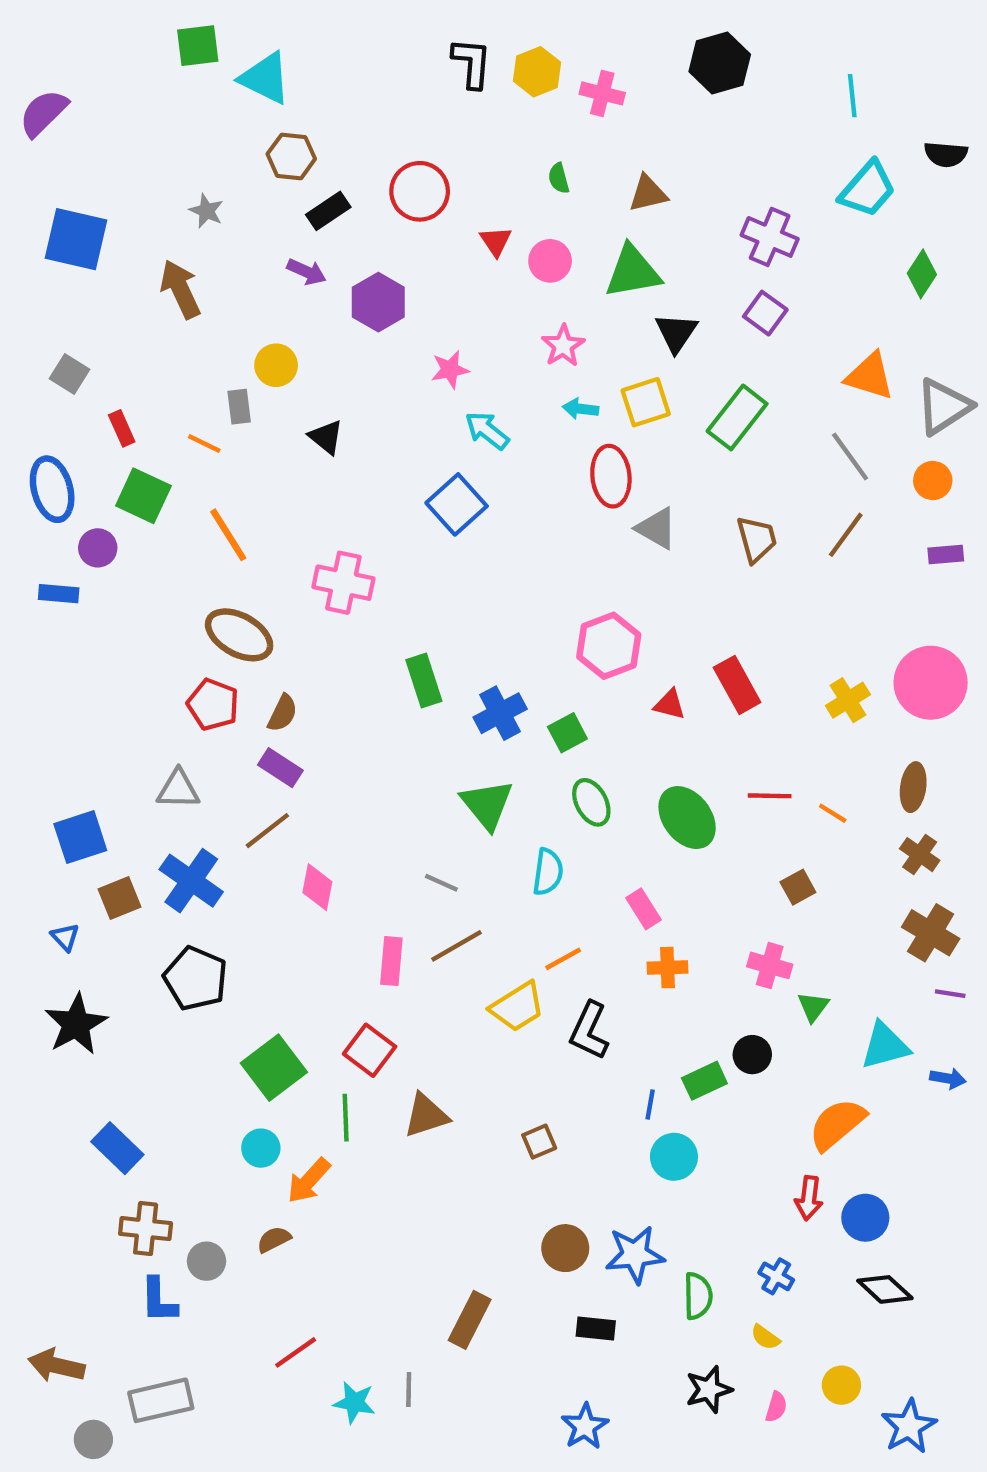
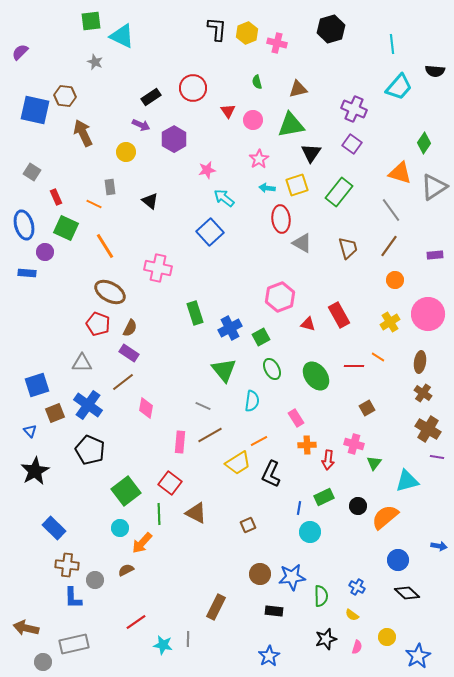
purple semicircle: (43, 113) -> (20, 52), size x0.7
brown hexagon: (291, 156) -> (65, 96), moved
gray star: (206, 211) -> (95, 62), moved
green diamond: (922, 274) -> (424, 143), moved
yellow circle: (276, 365) -> (126, 152), moved
orange circle: (933, 480) -> (395, 280), moved
orange line: (833, 813) -> (378, 357), moved
black circle: (752, 1055) -> (358, 506), moved
blue arrow: (948, 1078) -> (439, 546), moved
brown triangle: (426, 1115) -> (196, 513), turned 45
red arrow: (809, 1198) -> (328, 460), moved

